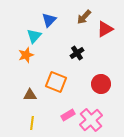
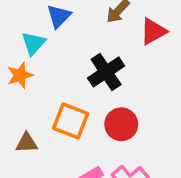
black cross: (77, 53) -> (106, 72), size x1.5
red circle: (101, 84) -> (121, 124), moved

